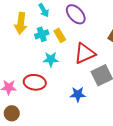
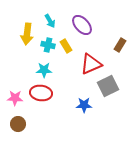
cyan cross: (42, 34) -> (48, 45), turned 32
cyan star: (51, 59) -> (44, 70), moved

